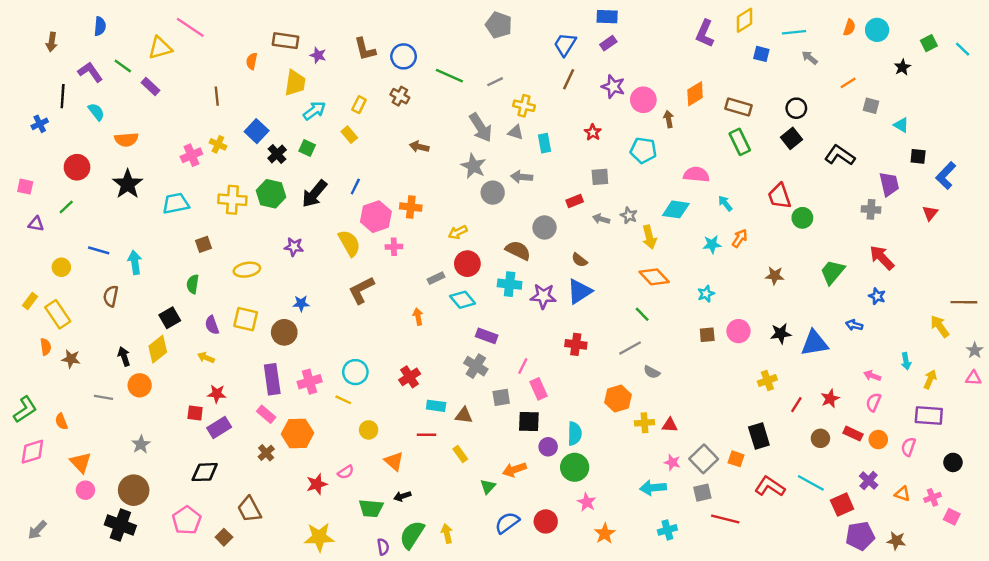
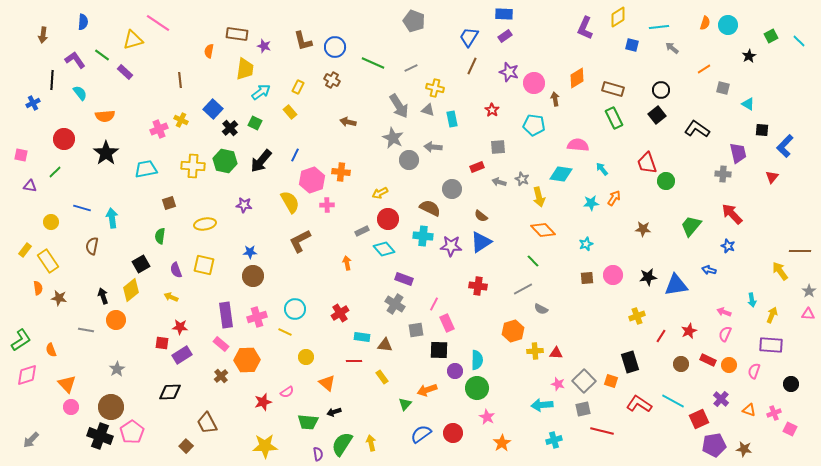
brown circle: (284, 332) -> (253, 276), moved
pink pentagon: (187, 520) -> (132, 432), moved

